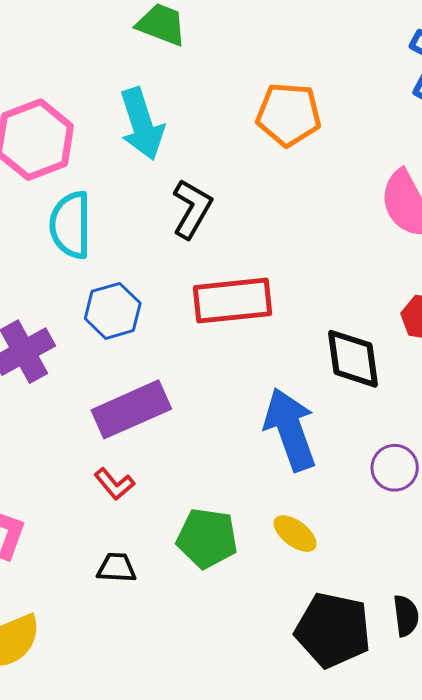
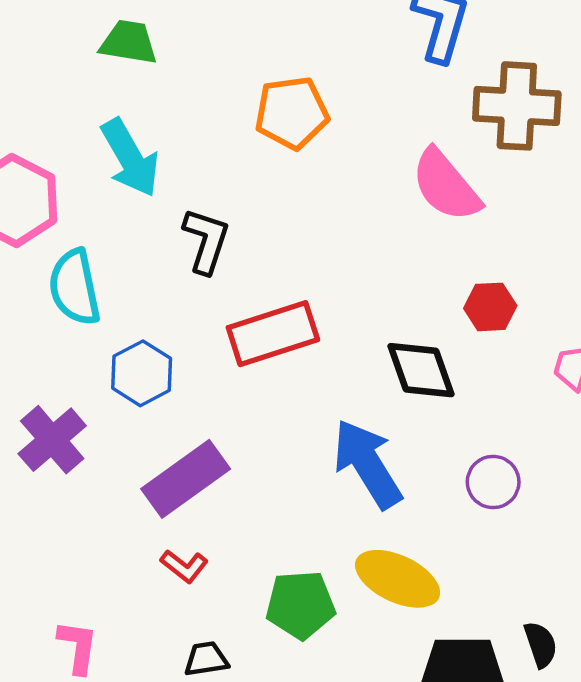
yellow ellipse: (295, 534) -> (398, 579), size x1.6

